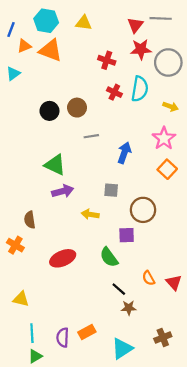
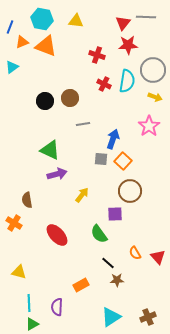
gray circle: (168, 62) -> (153, 70), moved
orange square: (167, 169) -> (123, 161), moved
gray square: (111, 190) -> (101, 159), moved
yellow arrow: (90, 214) -> (82, 195), turned 119
red ellipse: (63, 258) -> (57, 235), turned 70
orange rectangle: (87, 332) -> (81, 285), moved
brown cross: (163, 338) -> (148, 317), moved

